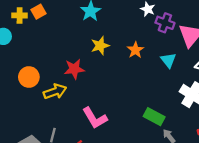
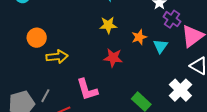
cyan triangle: (168, 60) -> (160, 46), moved
red star: (74, 69) -> (113, 58), moved

